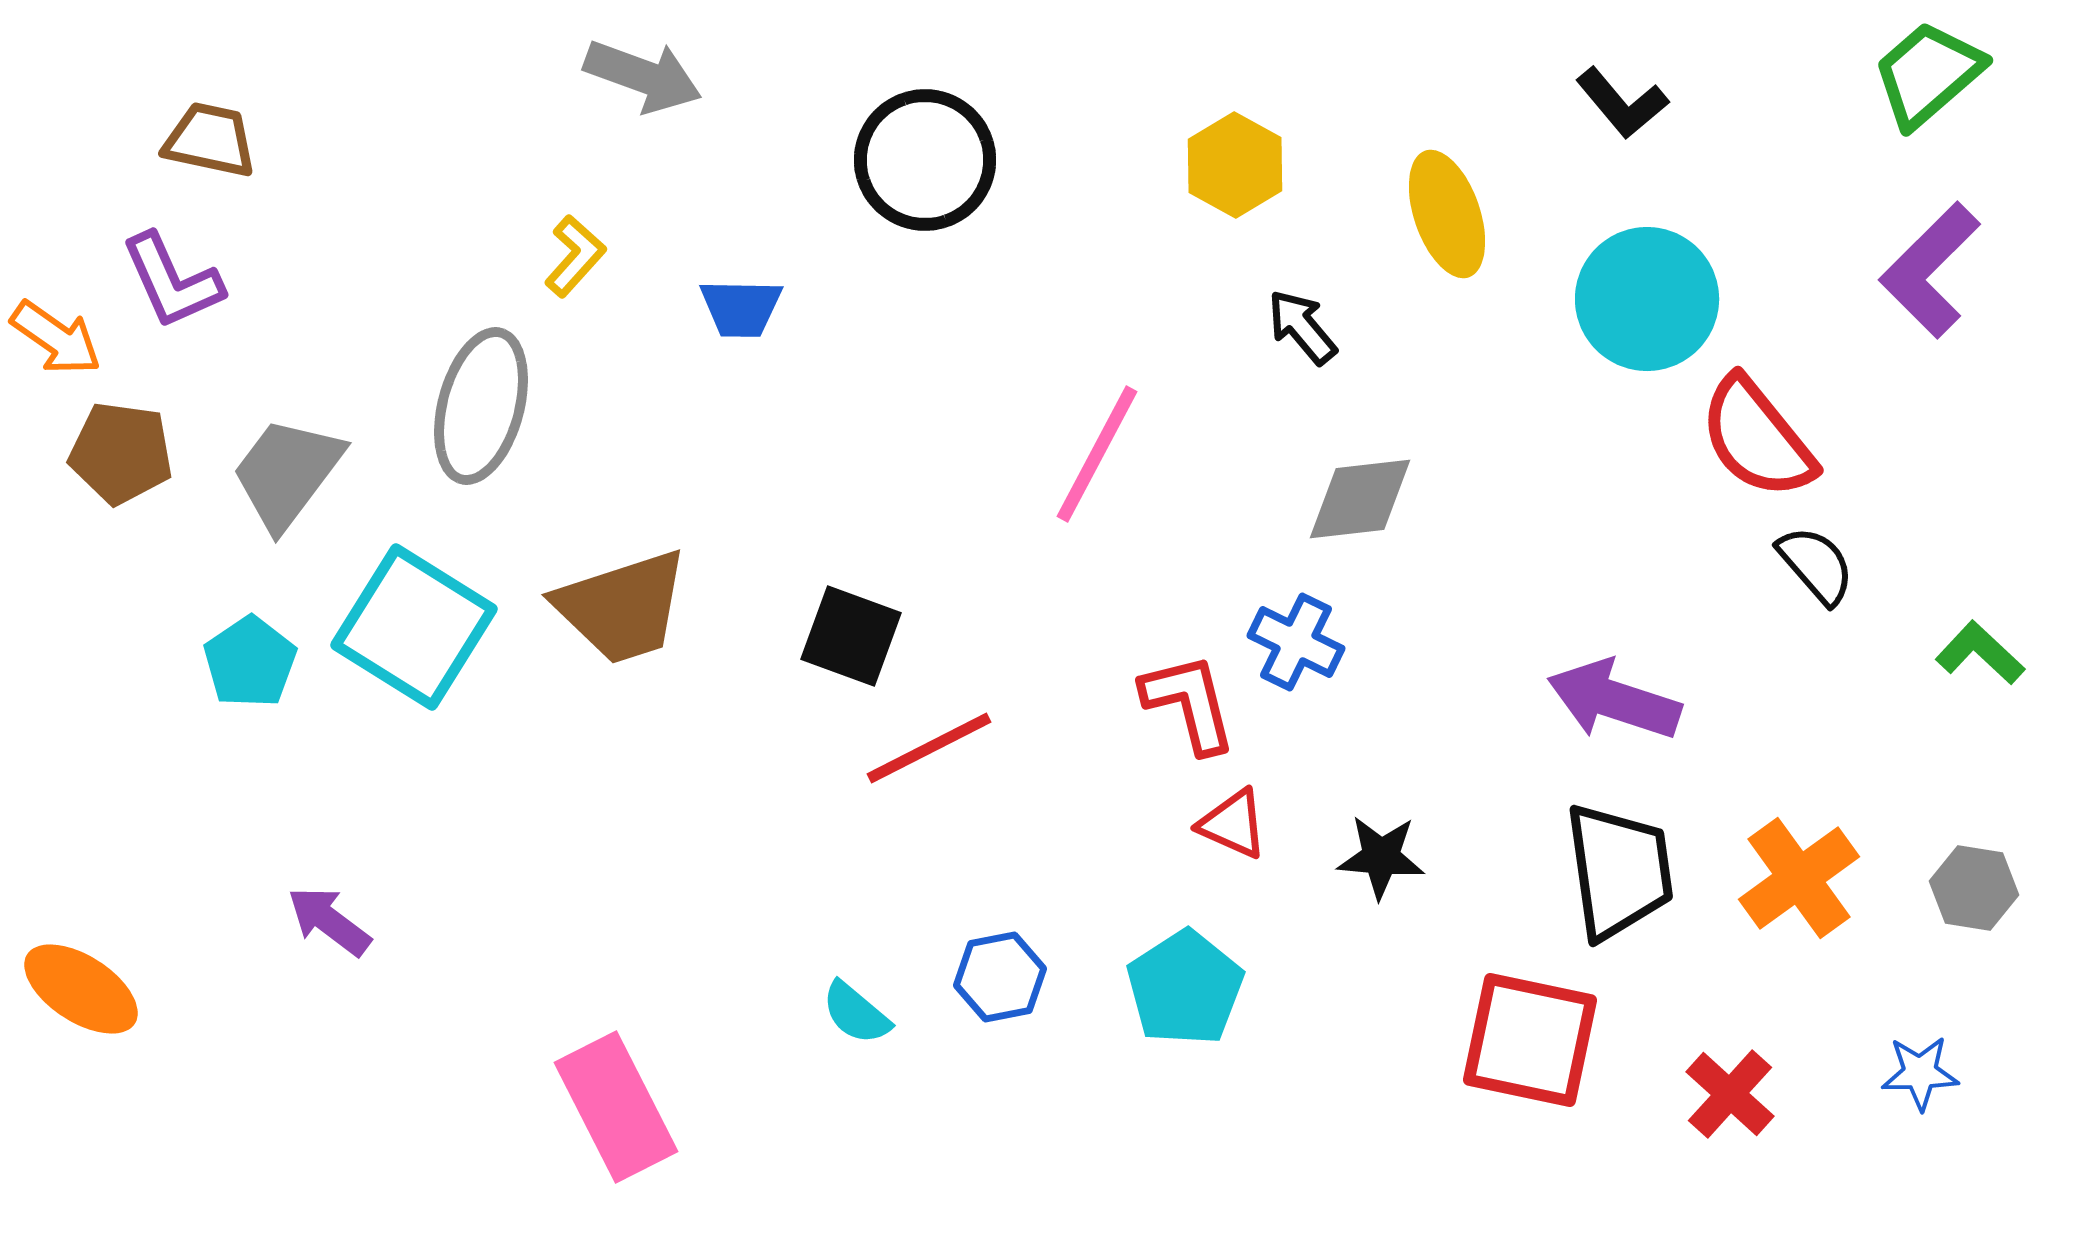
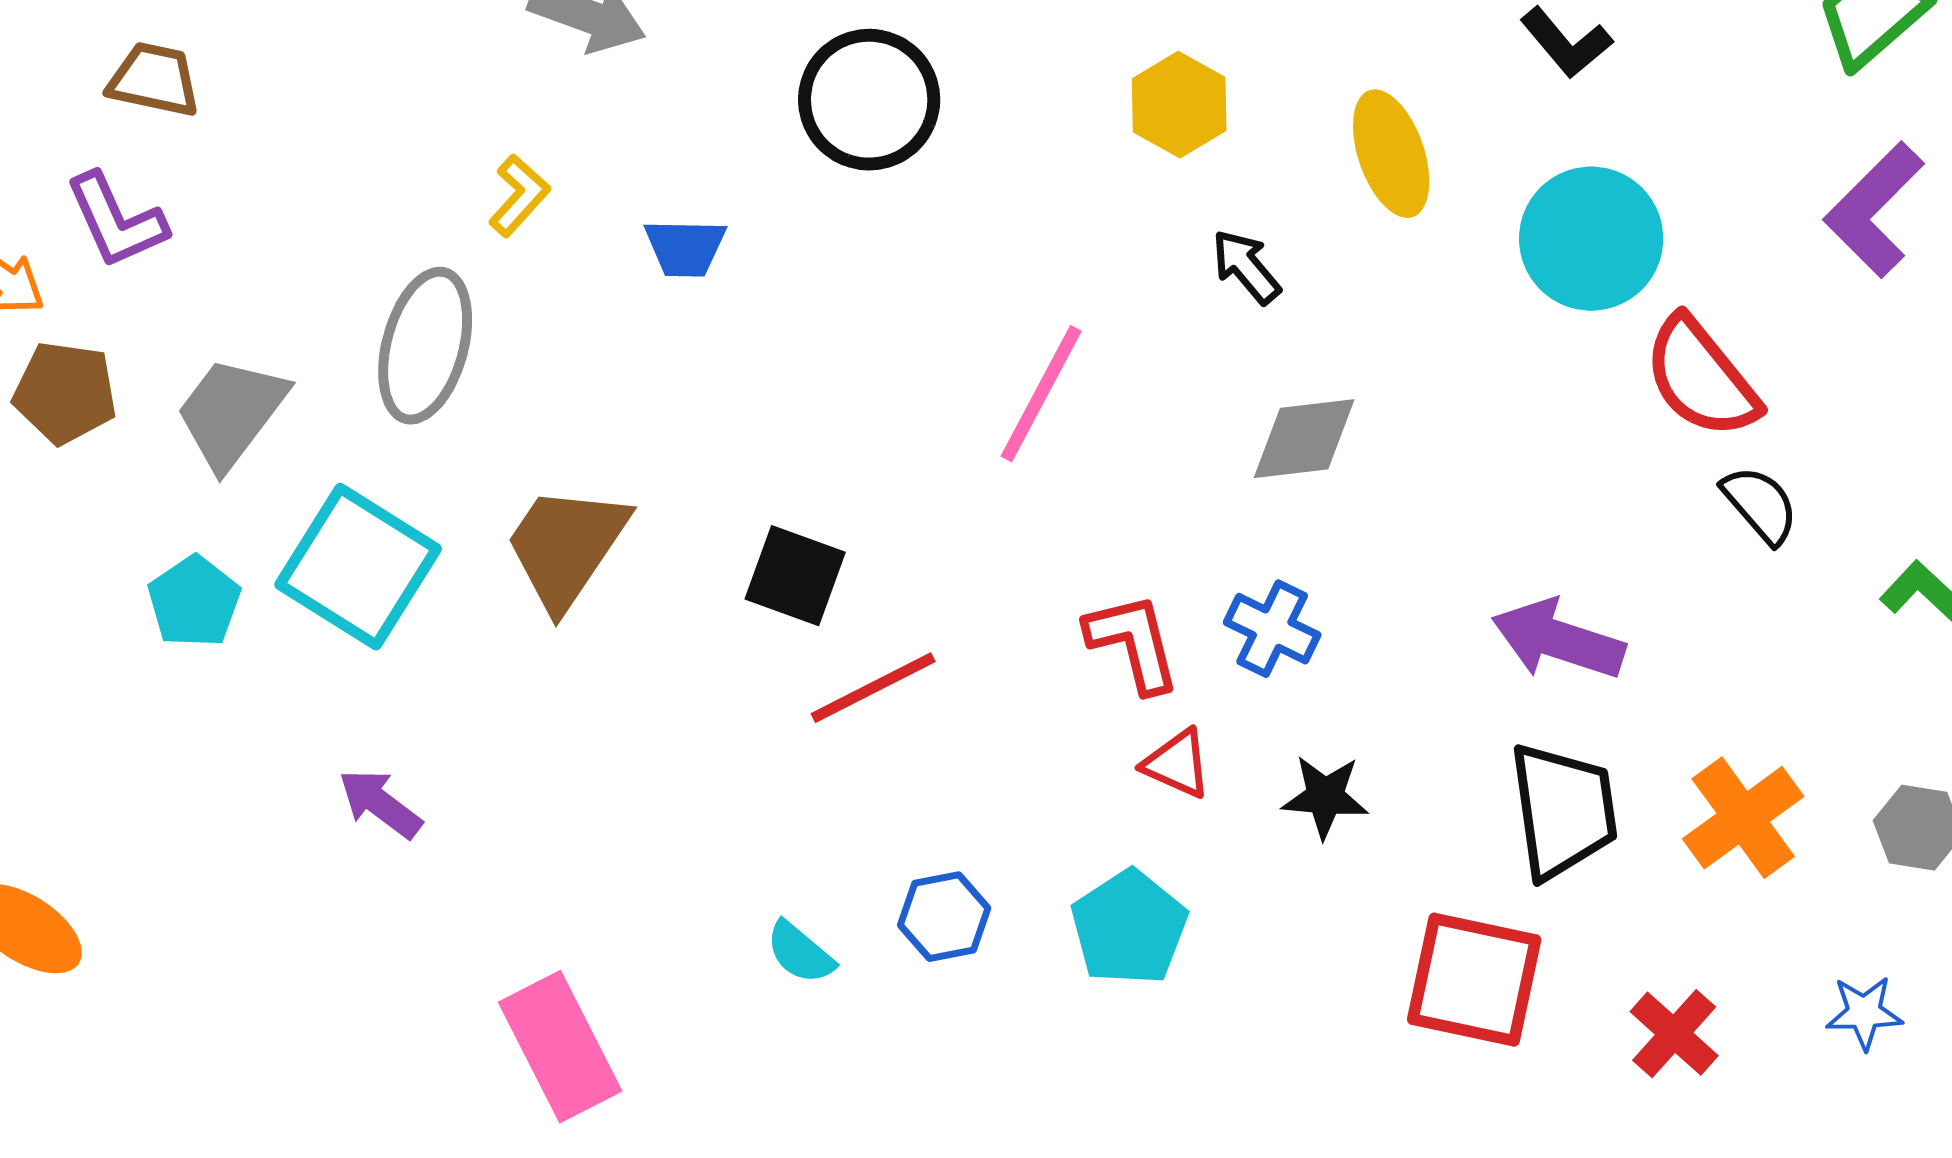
brown trapezoid: (622, 607) -> (566, 547), turned 142
blue cross: (1296, 642) -> (1272, 629), moved
purple arrow: (329, 921) -> (380, 804), moved

